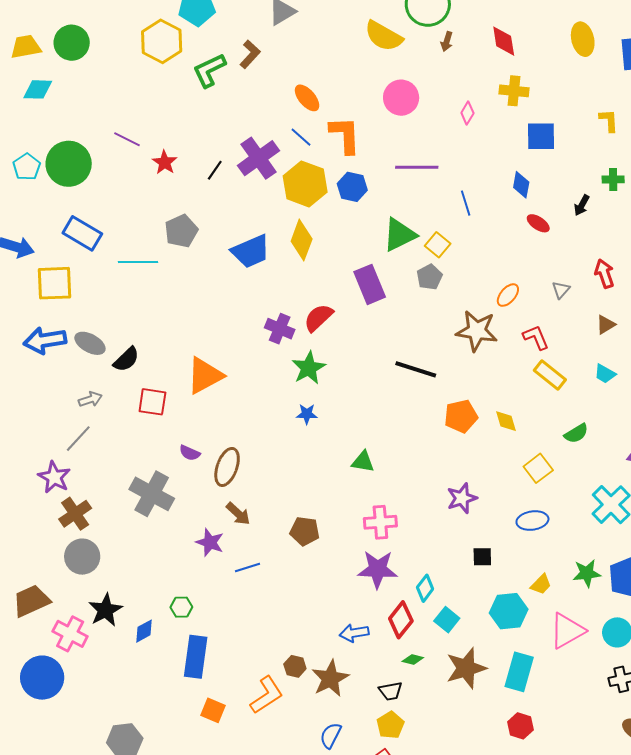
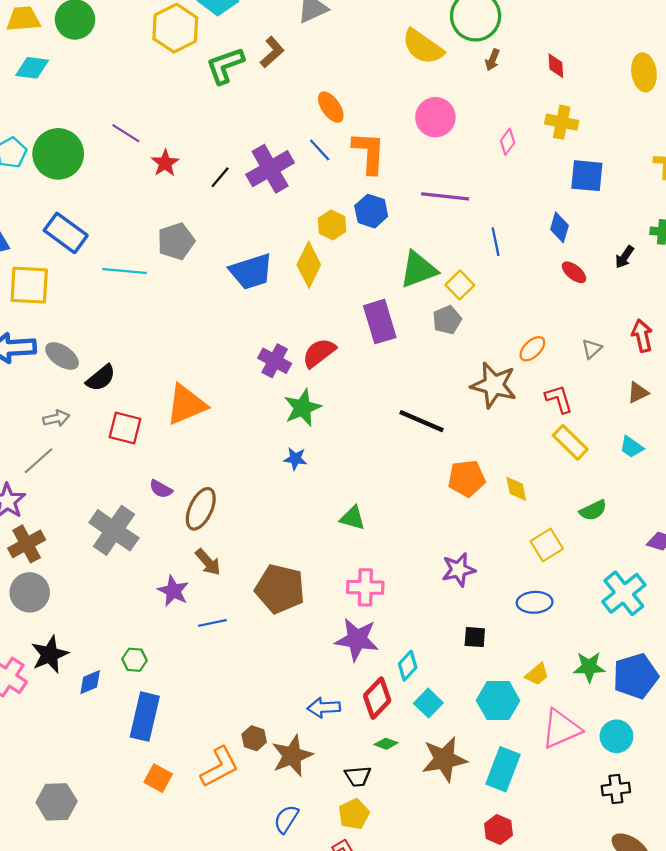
red diamond: (504, 41) -> (556, 66), size x0.7
yellow hexagon: (305, 184) -> (332, 225), moved, size x0.6
brown pentagon: (305, 531) -> (280, 589), size x1.5

